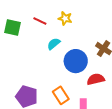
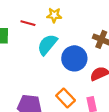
cyan semicircle: (54, 44) -> (47, 45), size x1.5

